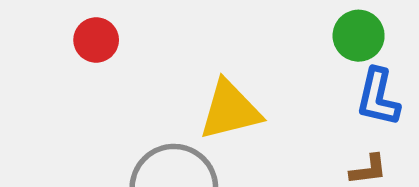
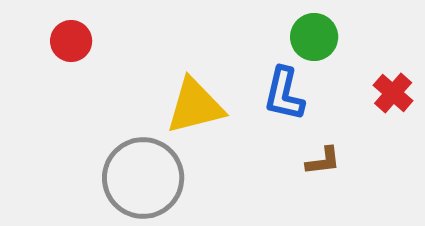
blue L-shape: (378, 97) -> (284, 94), moved

